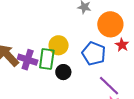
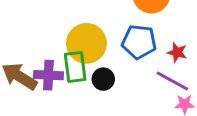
yellow circle: (59, 45) -> (86, 43), size x1.4
red star: (122, 45) -> (177, 52), moved

